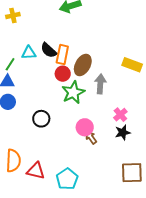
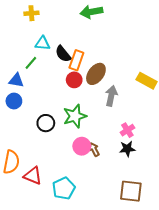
cyan triangle: (29, 53) -> (42, 43), moved
green line: (10, 64) -> (31, 63), moved
green star: (73, 92) -> (75, 116), moved
pink circle: (85, 127) -> (82, 146), moved

